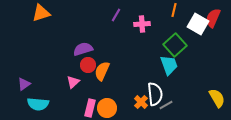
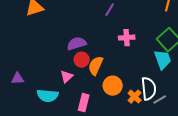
pink cross: (142, 24) -> (127, 38), moved
purple triangle: (24, 84) -> (18, 79), turned 32
cyan semicircle: (38, 104) -> (48, 96), moved
orange circle: (107, 108) -> (113, 86), moved

